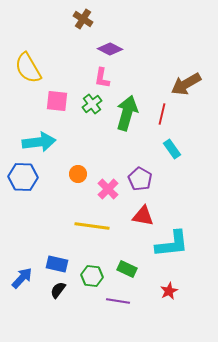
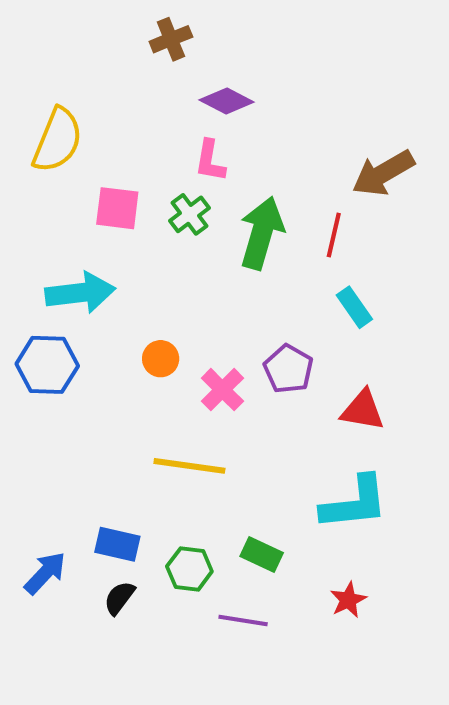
brown cross: (83, 19) -> (171, 39), turned 36
yellow semicircle: (28, 68) -> (58, 140), turned -128
red triangle: (143, 216) -> (363, 410), moved

